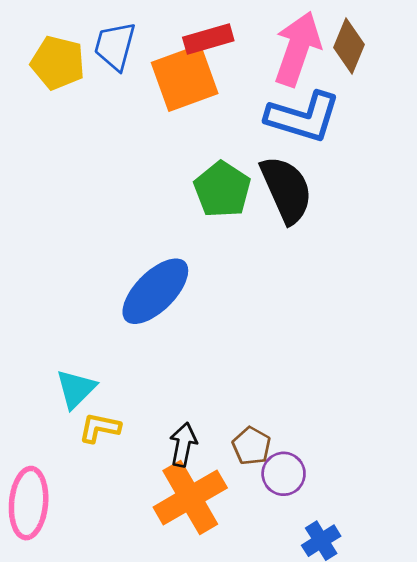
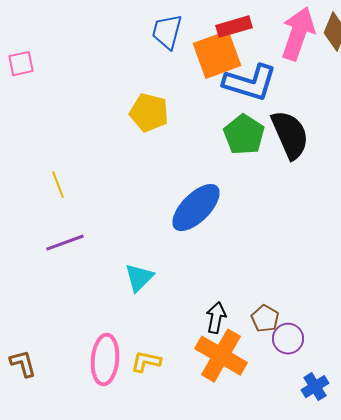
yellow pentagon: (58, 63) -> (149, 113), moved
blue L-shape: (303, 117) -> (250, 83), moved
yellow L-shape: (100, 428) -> (146, 362), moved
orange cross: (190, 497) -> (221, 356), turned -30

